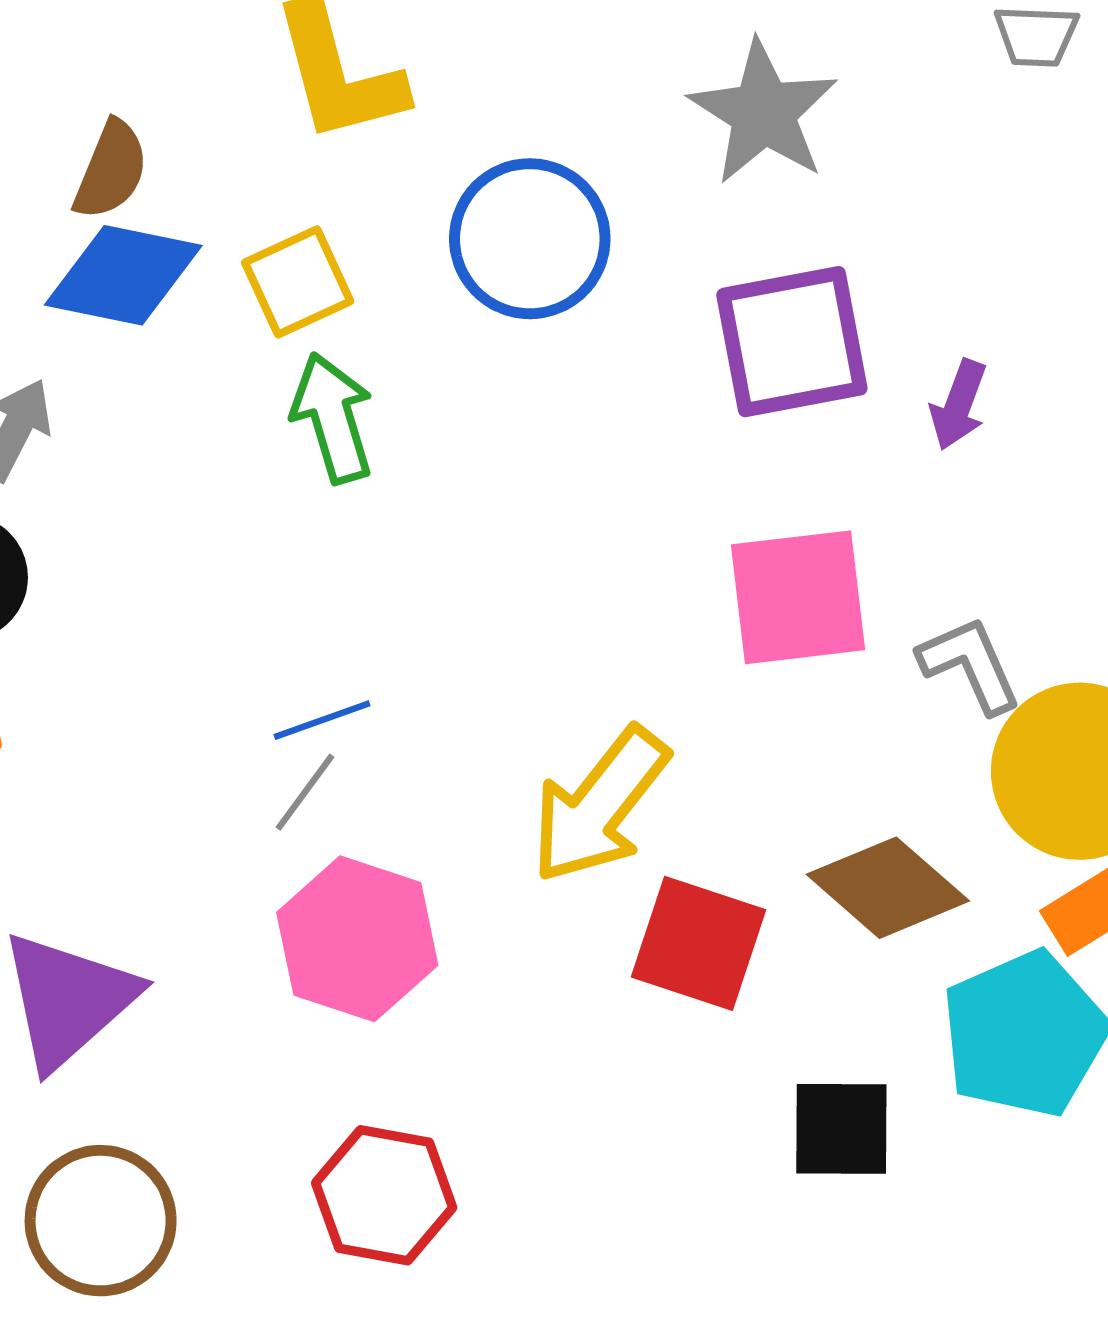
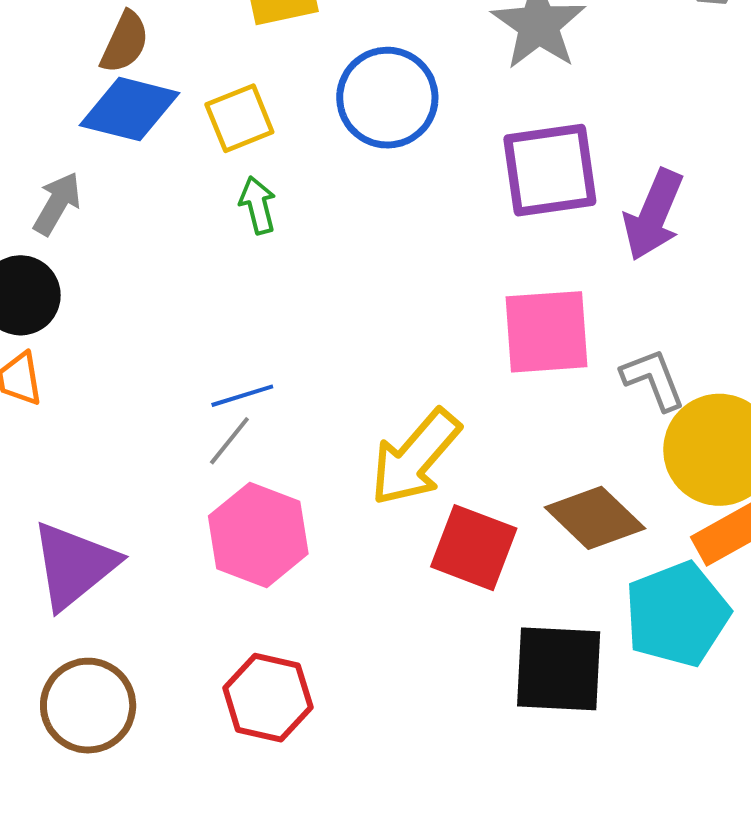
purple arrow: (959, 405) -> (653, 215), size x1.6
green arrow: (333, 418) -> (258, 205), size x0.7
black square: (841, 1129) -> (559, 669), size x1.4

